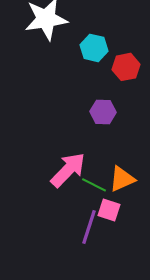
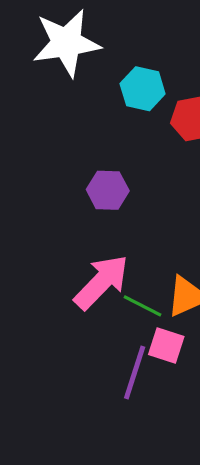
purple hexagon: (103, 112) -> (108, 190), moved

